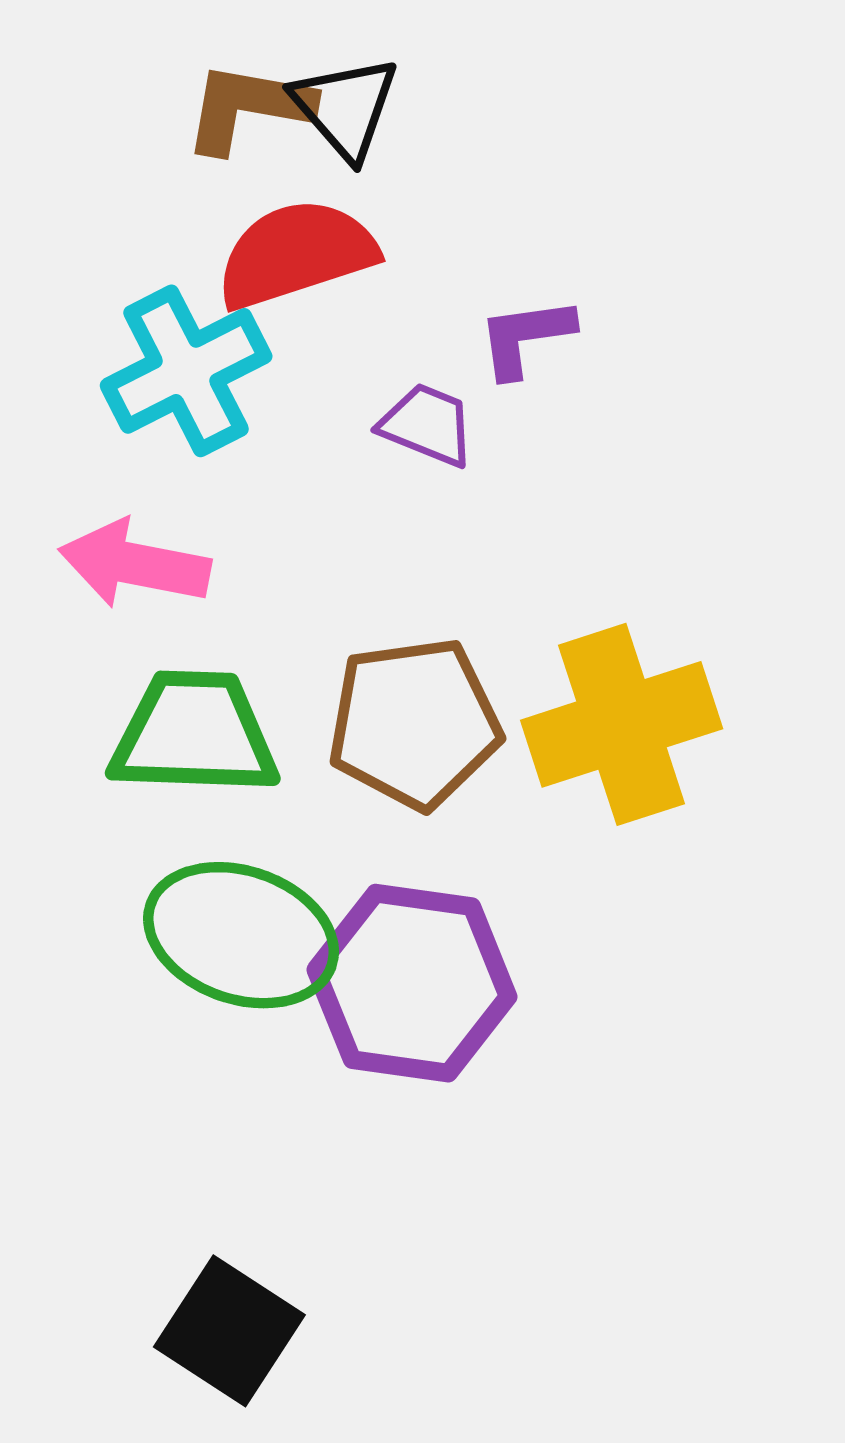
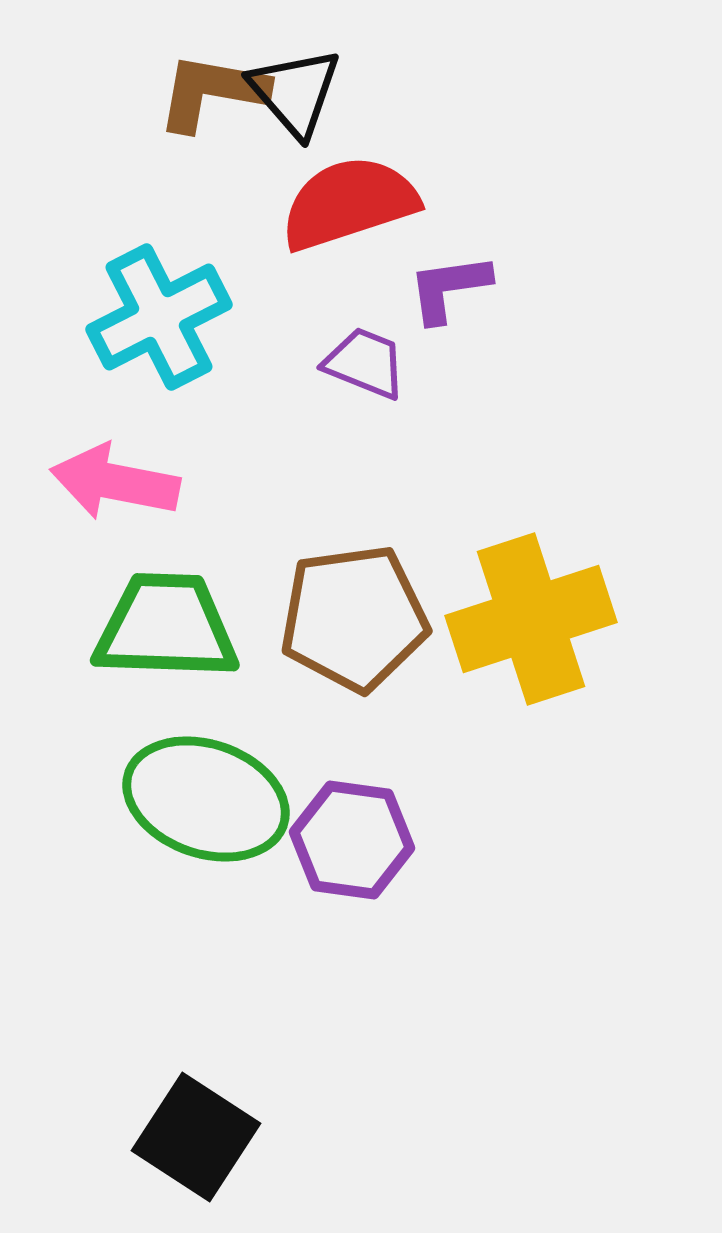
red semicircle: (296, 254) -> (349, 203), moved
purple hexagon: (412, 983) -> (352, 840), size x0.7

